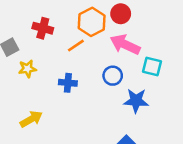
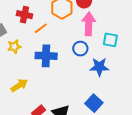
pink arrow: (125, 44) -> (89, 24), turned 70
orange line: (76, 46) -> (41, 28), moved
blue cross: (68, 83) -> (46, 56), size x1.5

